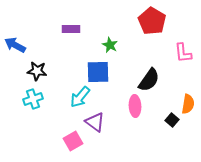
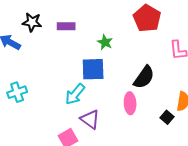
black star: (37, 71) -> (32, 22), moved
cyan cross: (33, 99) -> (17, 92), moved

